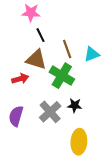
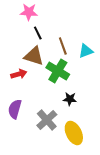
gray cross: (50, 112) -> (47, 120), moved
yellow ellipse: (79, 142) -> (74, 133), turned -30

